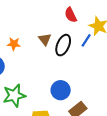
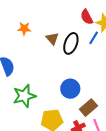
red semicircle: (71, 15) -> (87, 17), moved
orange star: (14, 44) -> (24, 29), moved

